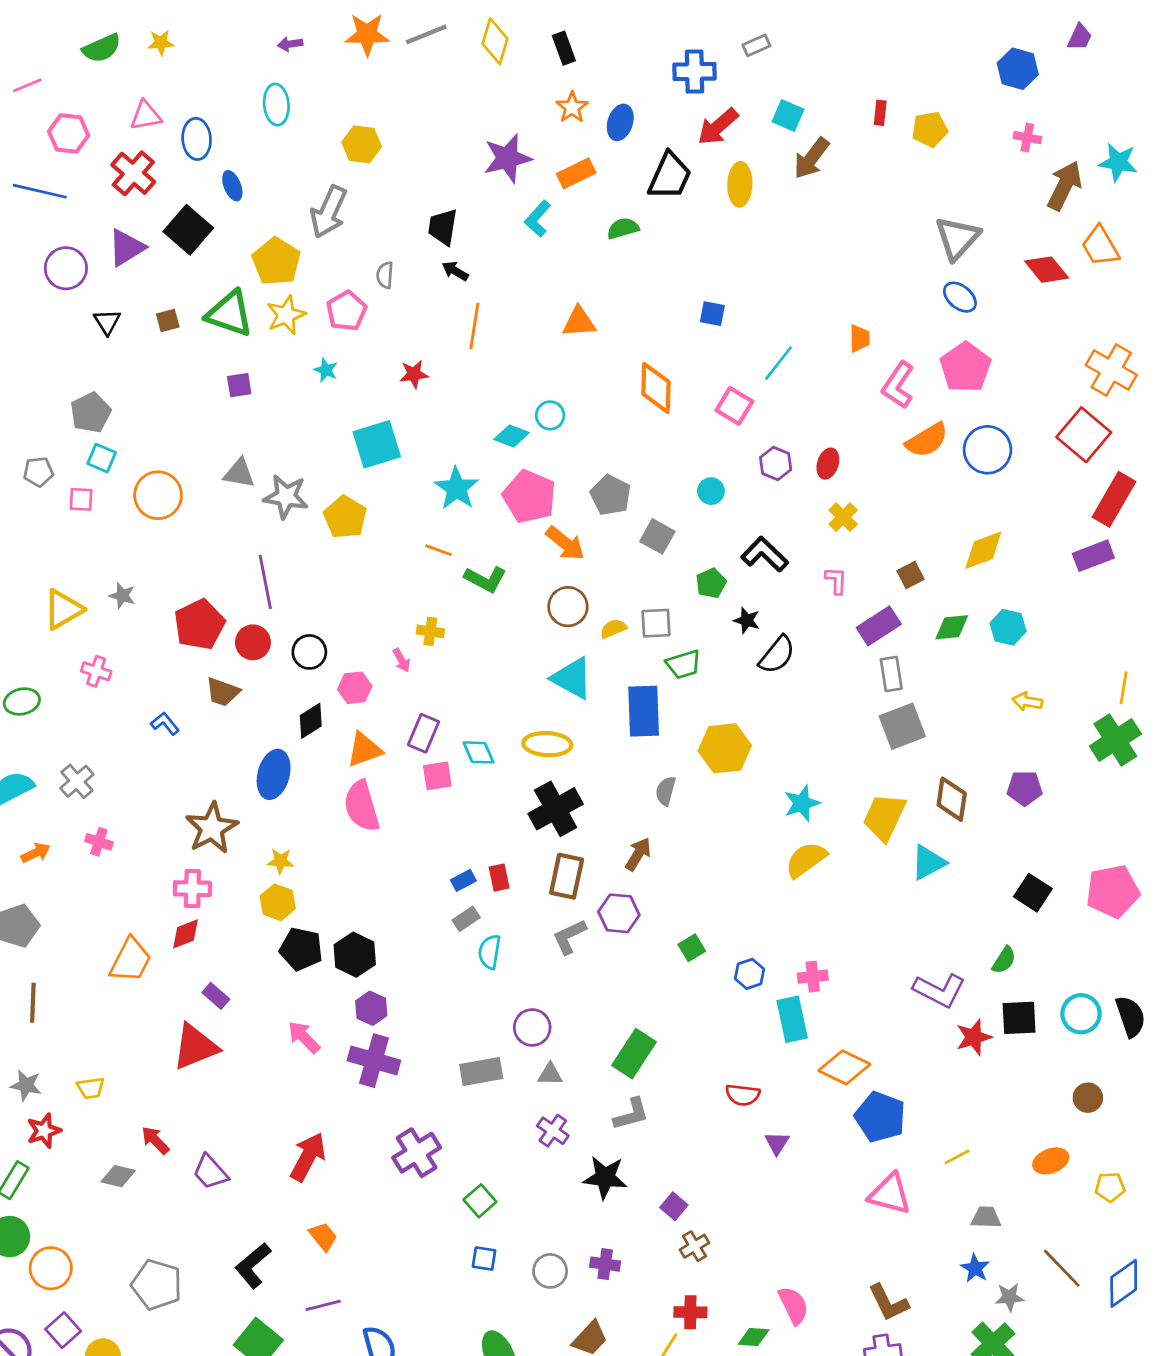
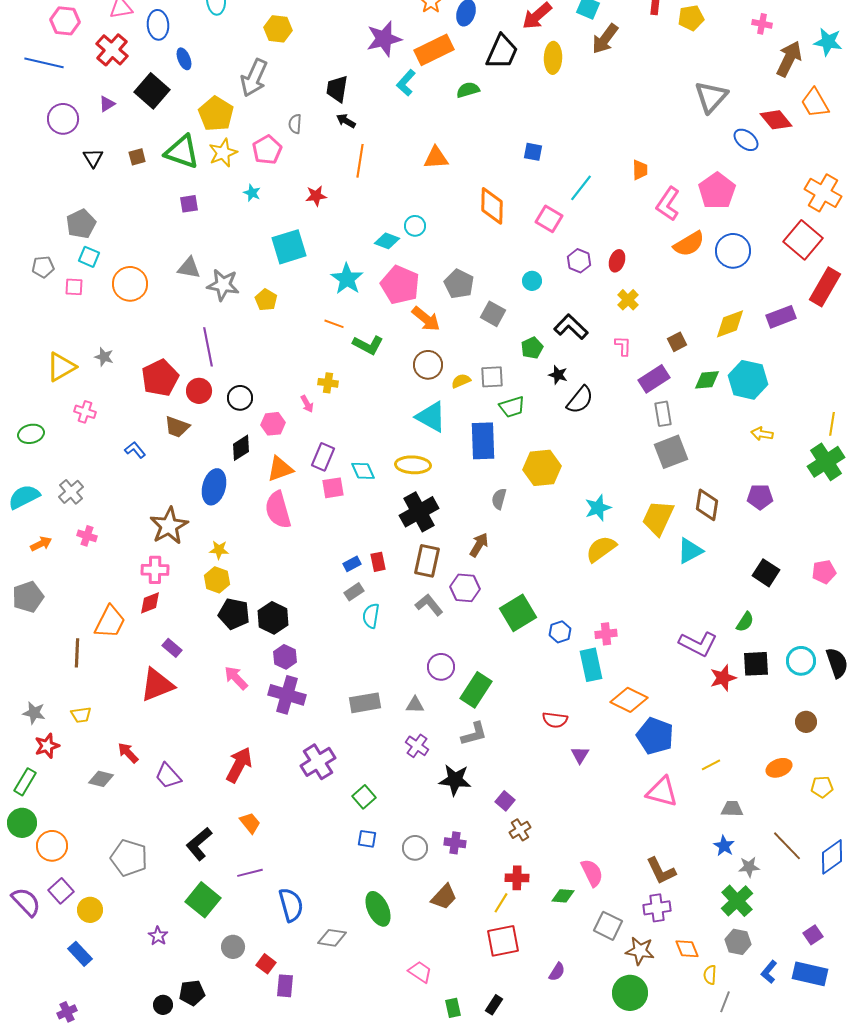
orange rectangle: (576, 173) -> (434, 50), size x1.4
purple triangle: (126, 248) -> (107, 104), size x0.6
blue ellipse: (960, 297) -> (746, 140), moved
yellow pentagon: (345, 517) -> (266, 300), size x0.7
purple rectangle: (1093, 556) -> (781, 317), moved
cyan hexagon: (1008, 627) -> (748, 380), size x1.5
pink pentagon: (1113, 891) -> (824, 572), size x0.6
gray L-shape: (569, 937) -> (429, 605), turned 76
green square: (692, 948) -> (518, 613), size x1.8
brown line: (33, 1003) -> (77, 653), moved
purple circle: (532, 1028) -> (441, 667), moved

